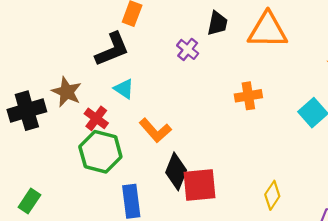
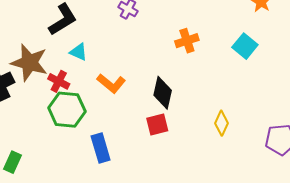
brown star: (67, 92) -> (29, 63), size x1.4
black diamond: (176, 171) -> (163, 93), moved
red square: (200, 185) -> (157, 125), size x0.7

